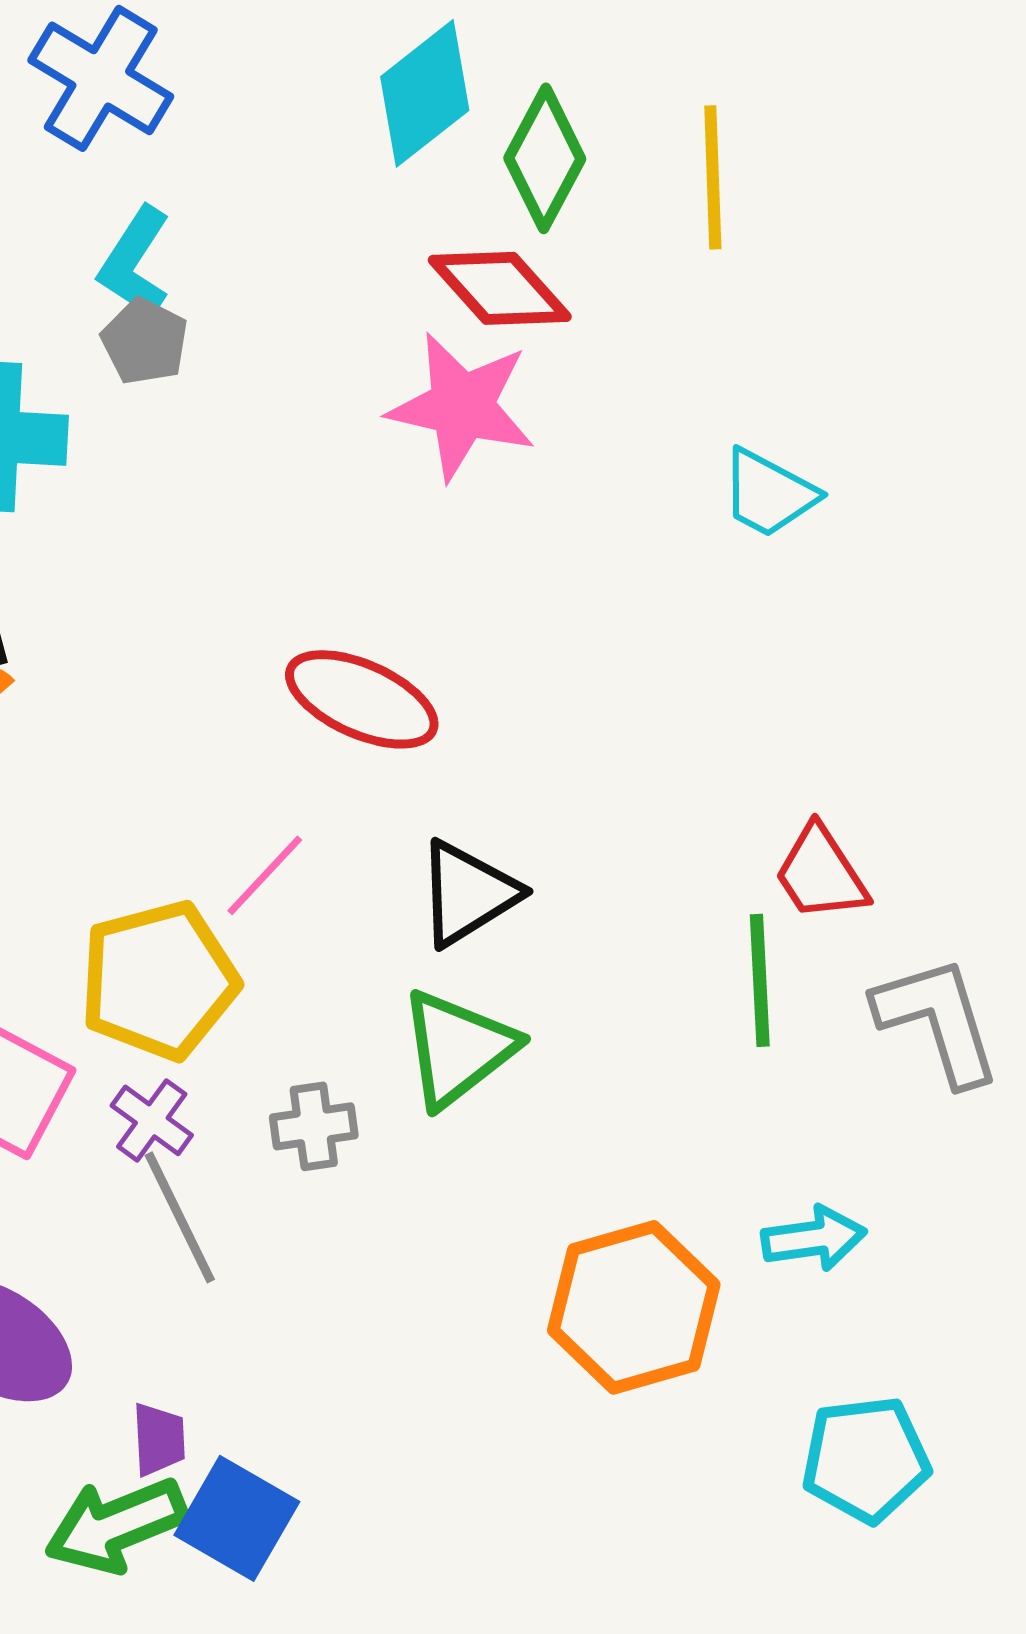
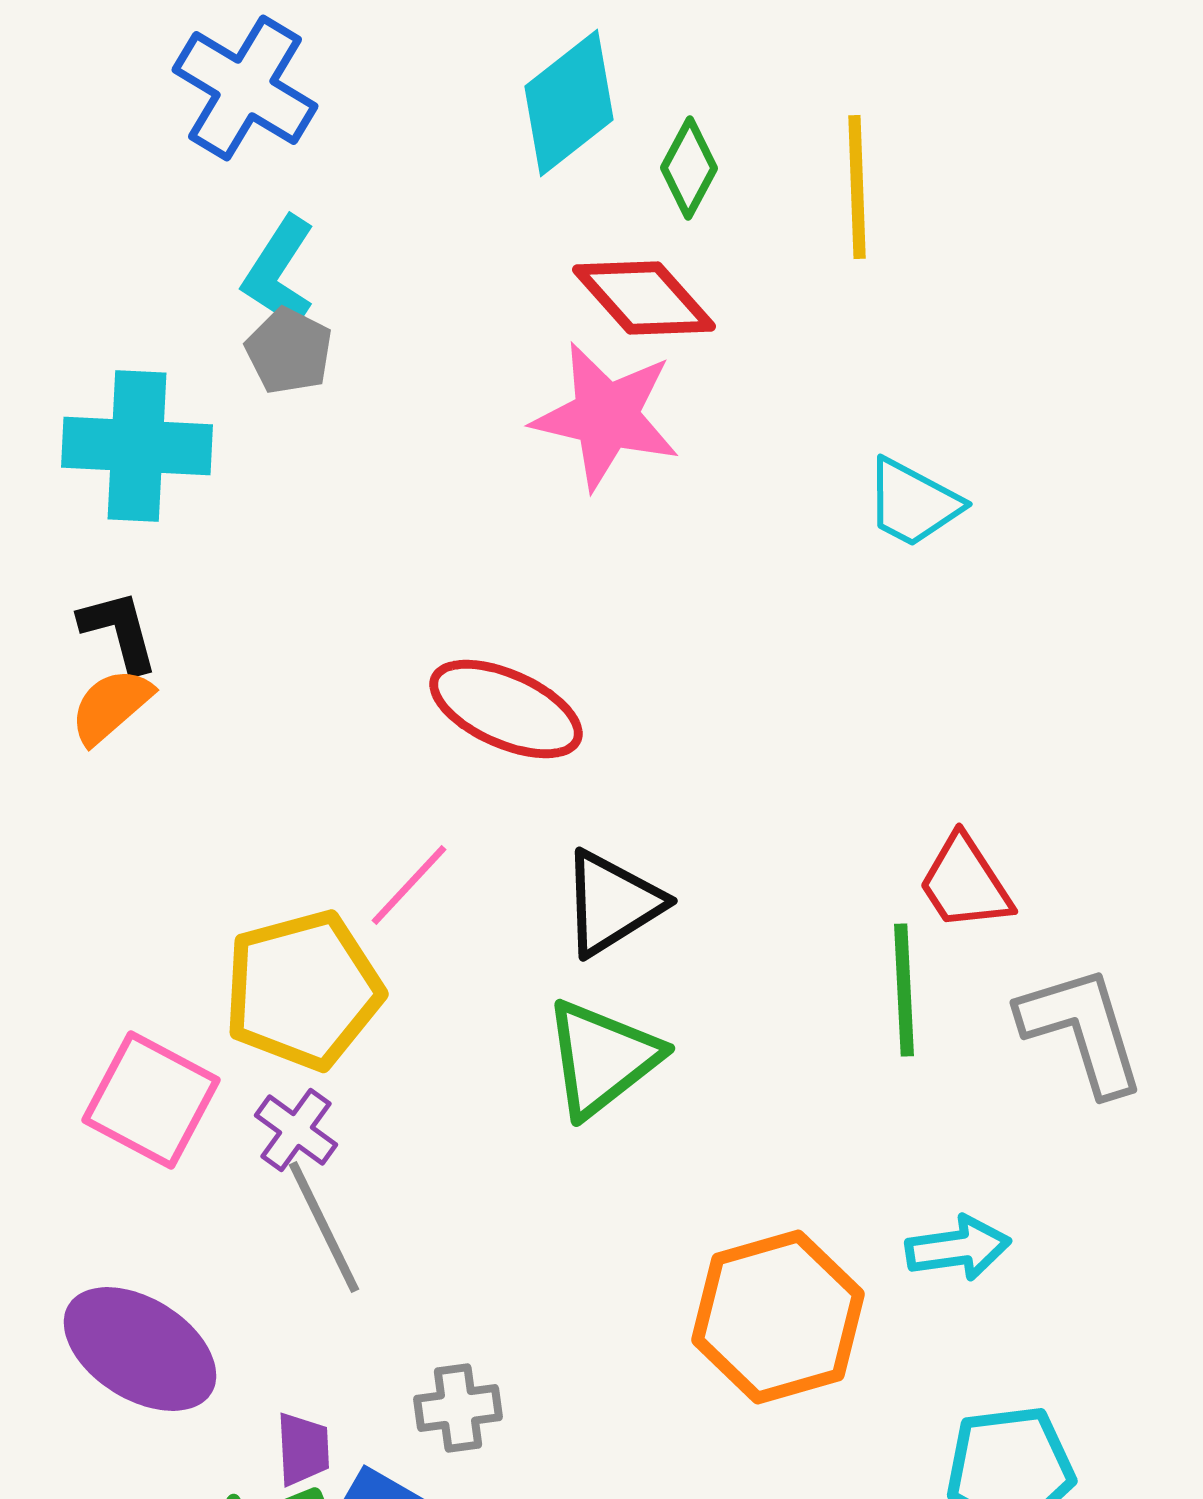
green diamond: (545, 158) -> (689, 168), size x0.7
gray cross: (314, 1126) -> (458, 1408), moved

